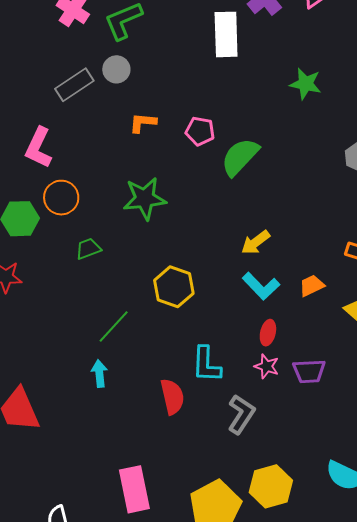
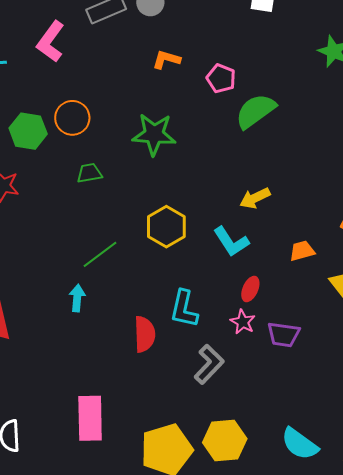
pink L-shape: (38, 148) -> (51, 41), moved
cyan L-shape: (261, 286) -> (231, 242), moved

